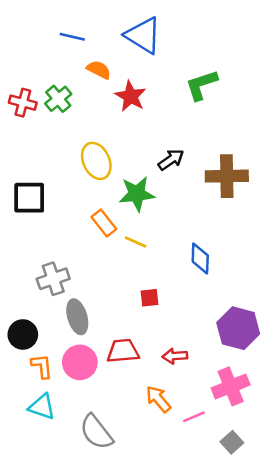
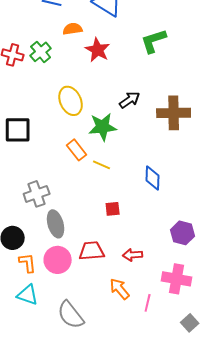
orange semicircle: (99, 70) -> (73, 29), turned -36
purple hexagon: (238, 328) -> (183, 233), size x0.7
pink cross: (231, 386) -> (177, 279), turned 32
pink line: (194, 417) -> (148, 303), turned -54
gray square: (232, 442) -> (190, 323), moved

